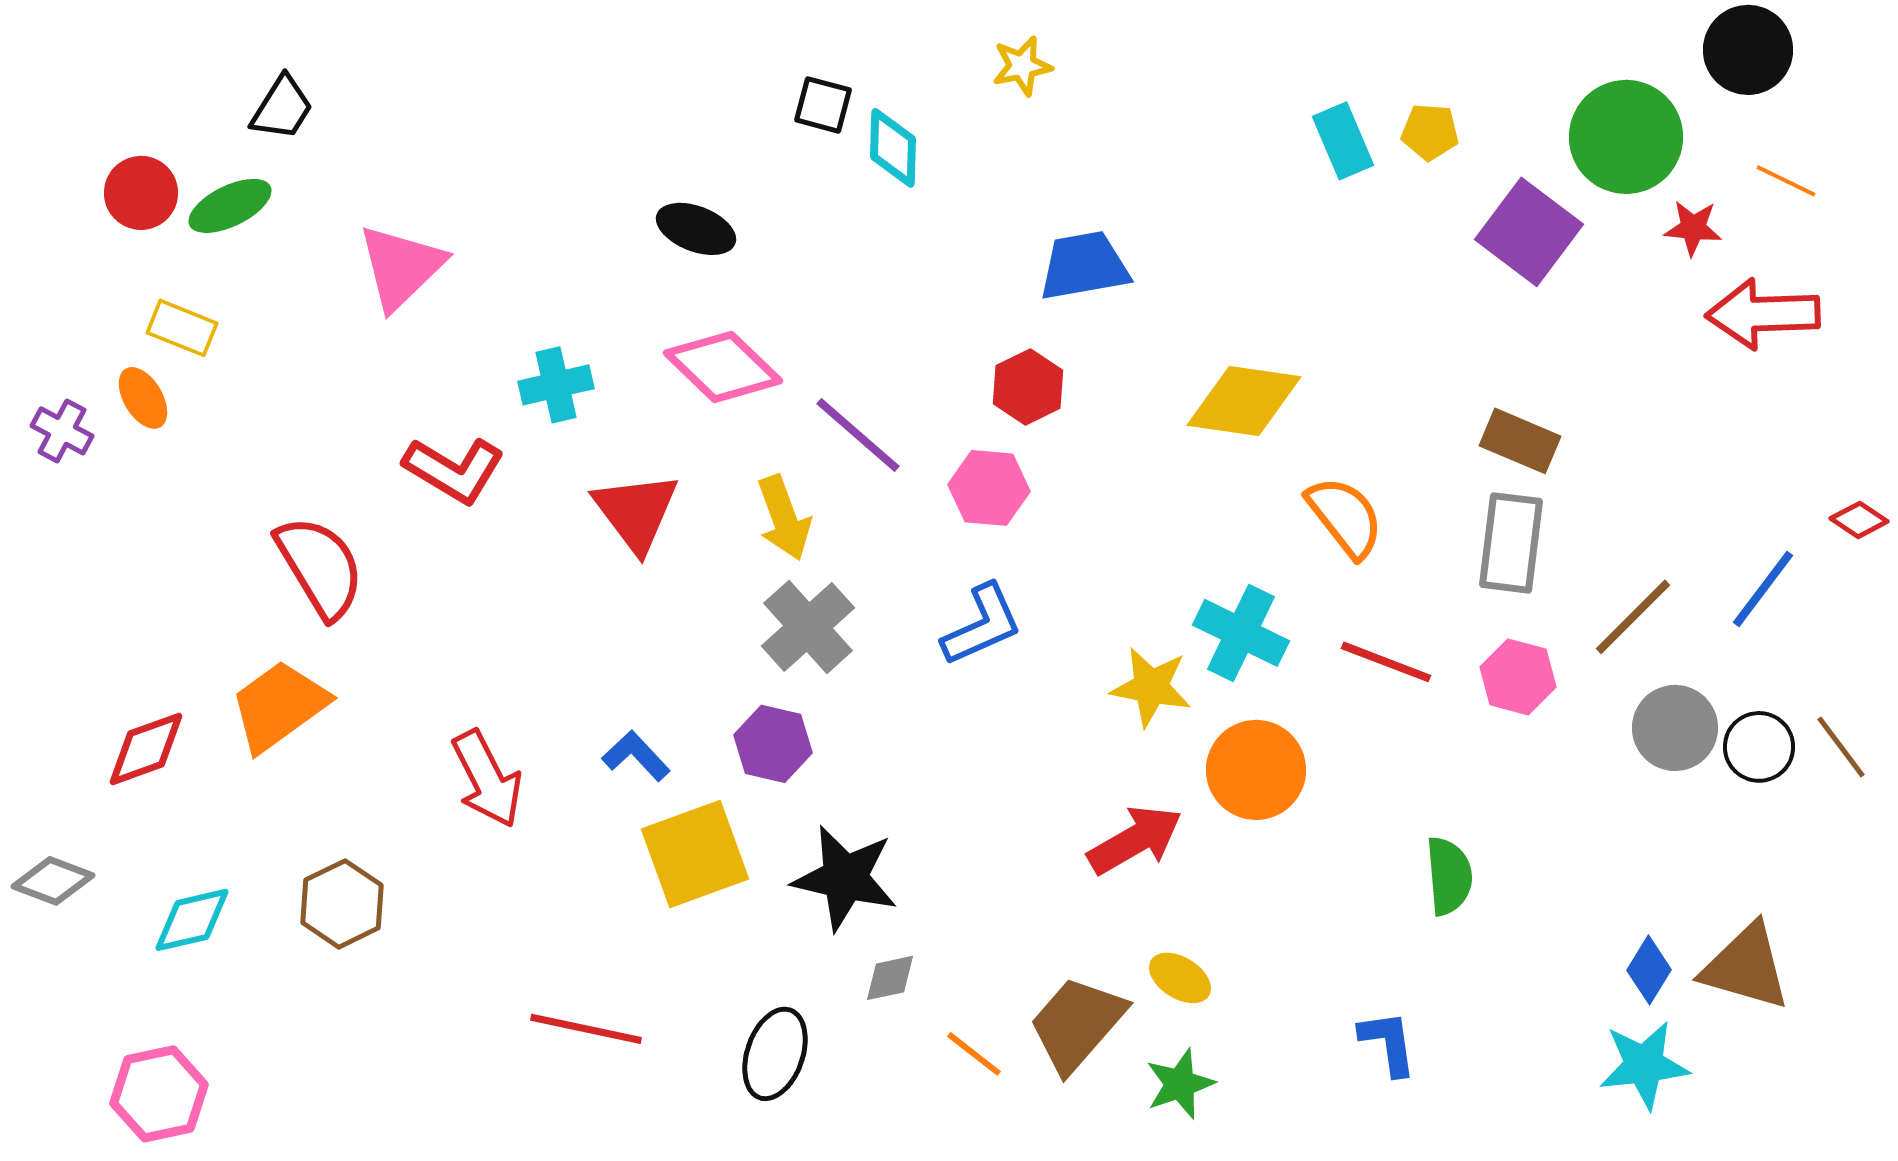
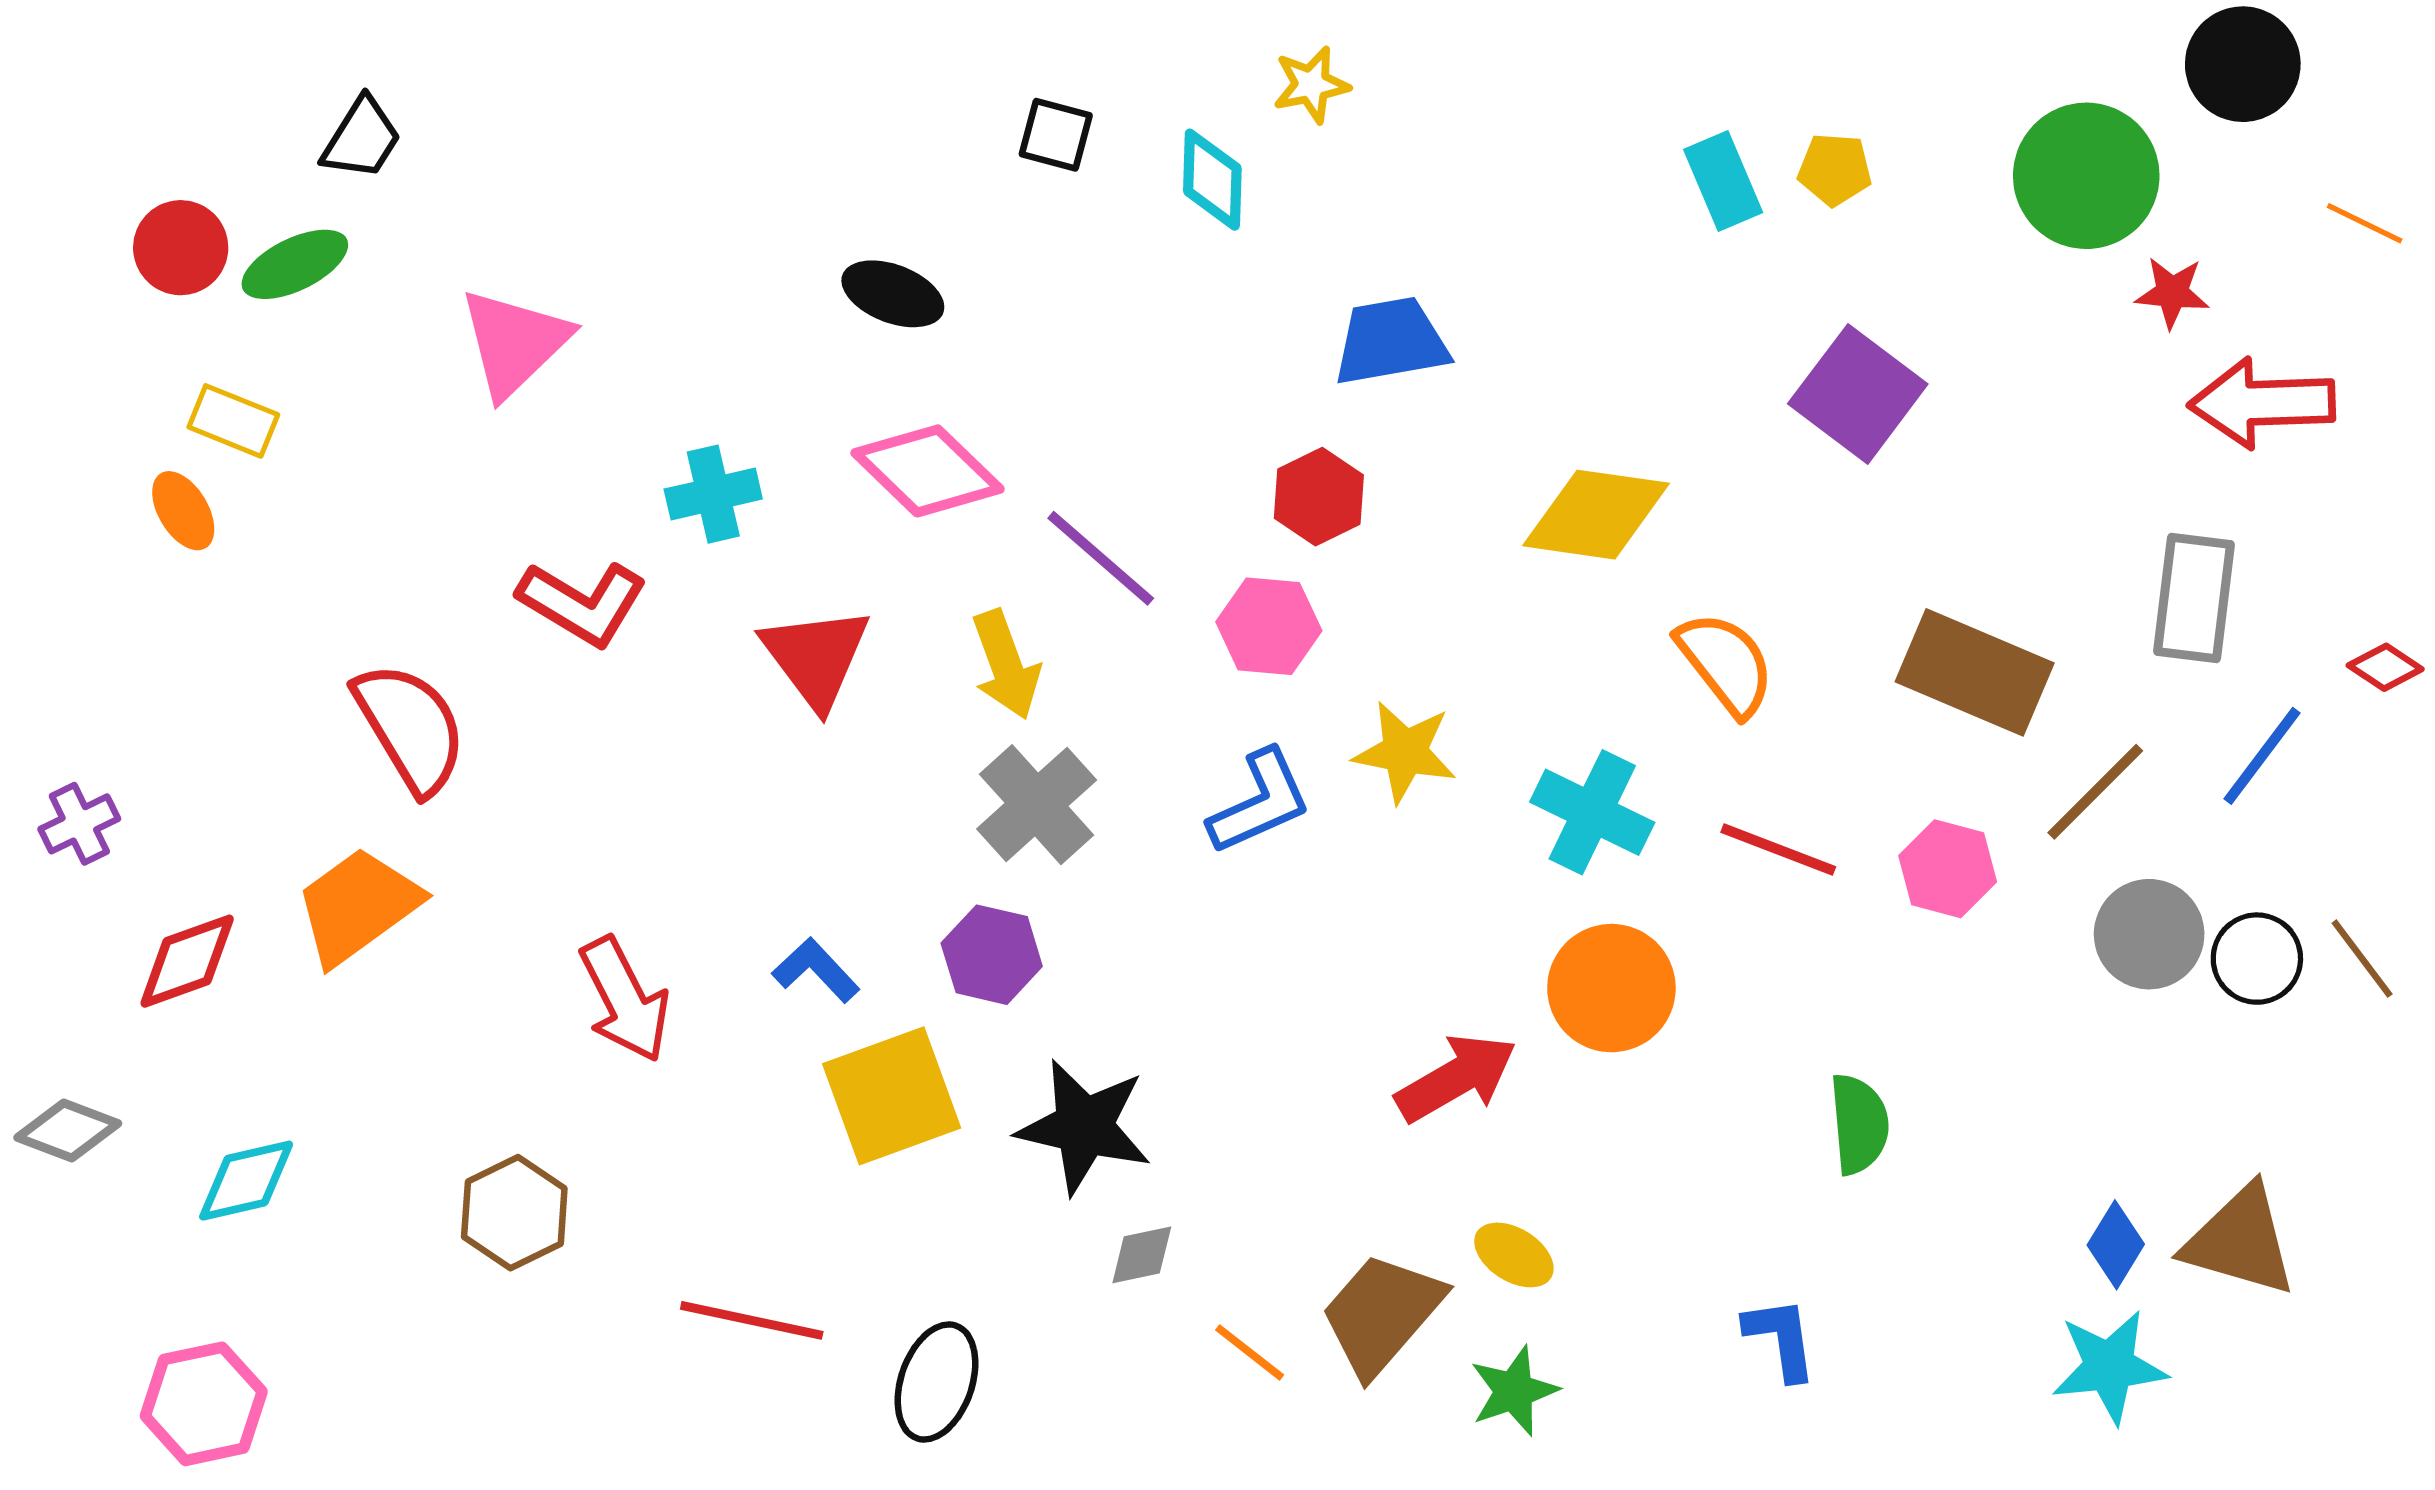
cyan diamond: (893, 148) -> (1212, 180), moved
orange line: (1786, 181) -> (2365, 223), moved
purple square: (1529, 232) -> (1858, 394), moved
purple cross: (62, 431) -> (79, 824), moved, turned 36
brown rectangle: (1520, 441) -> (1975, 672), moved, size x1.5
gray rectangle: (1511, 543) -> (2194, 598), moved
yellow star: (1151, 687) -> (1405, 752), moved
brown hexagon: (342, 904) -> (514, 1213), moved
black ellipse: (775, 1054) -> (936, 1382), moved

